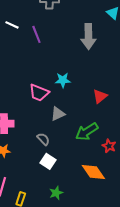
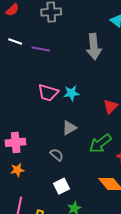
purple line: (36, 34) -> (41, 49), turned -54
pink trapezoid: (39, 93) -> (48, 93), moved
white square: (48, 161) -> (62, 186), moved, turned 35

